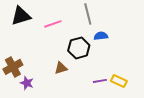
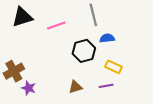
brown triangle: (61, 68) -> (75, 87), moved
yellow rectangle: (119, 81) -> (113, 67), moved

